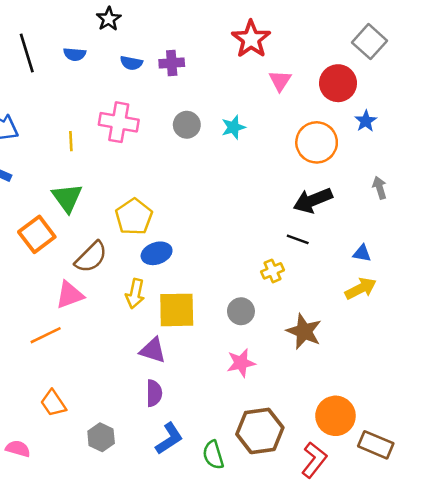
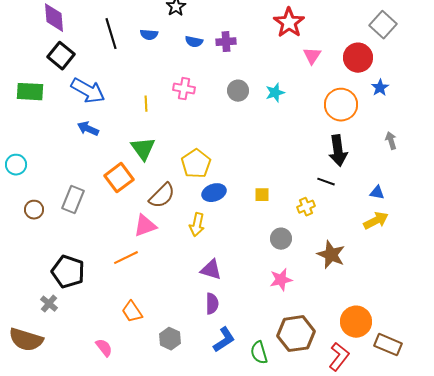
pink cross: (119, 122) -> (184, 89), size x0.7
black arrow: (313, 200) -> (338, 151), turned -76
yellow square: (177, 310) -> (262, 195), moved, size x0.5
pink semicircle: (18, 449) -> (104, 348), turned 36

